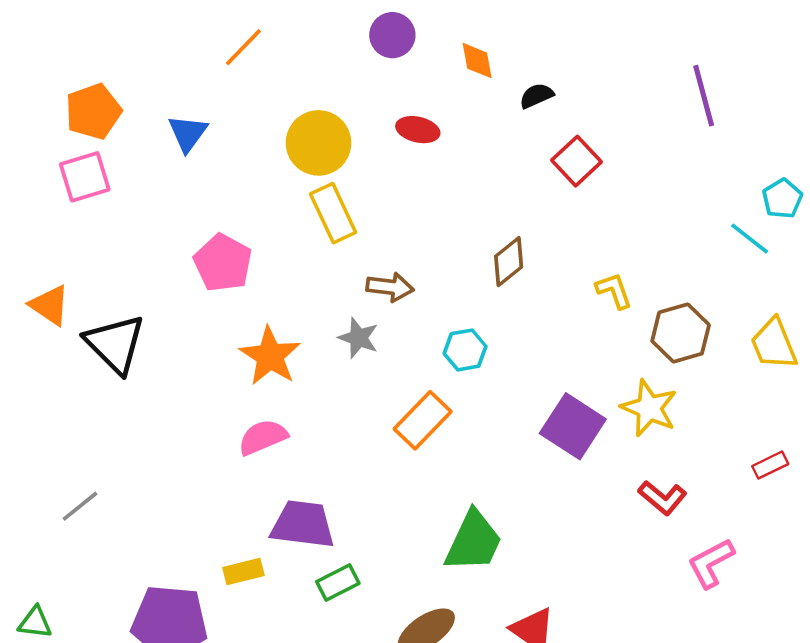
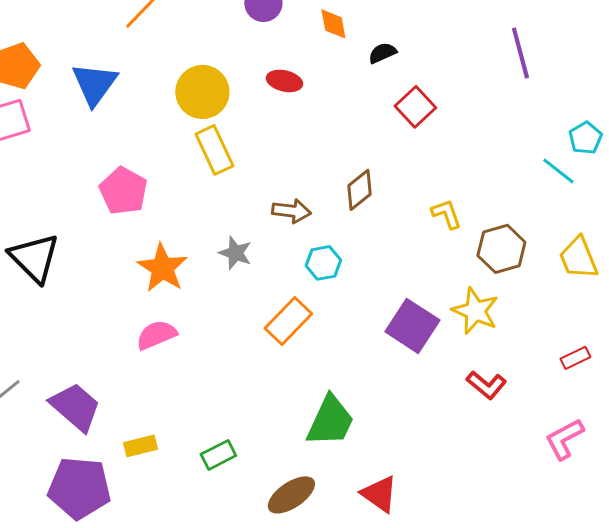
blue triangle: (188, 133) -> (94, 84), size x1.4
brown arrow: (390, 287) -> (291, 211), moved
purple trapezoid: (303, 524) -> (75, 407), moved, turned 34
pink L-shape: (711, 563) -> (564, 439), moved

